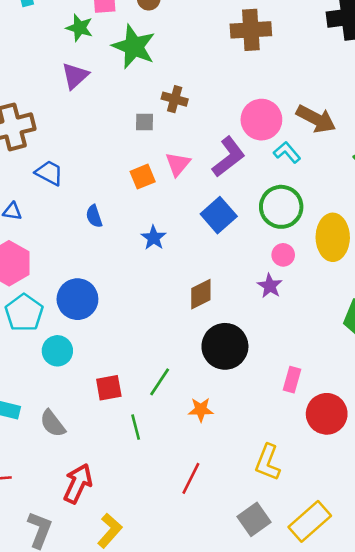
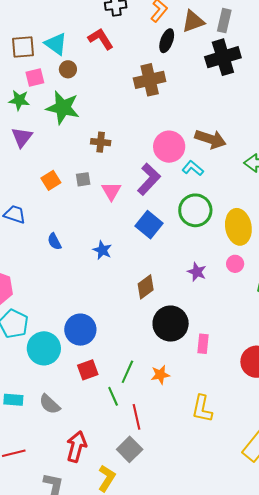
gray square: (145, 122) -> (83, 179), moved
orange square: (143, 177) -> (51, 180), moved
pink circle: (283, 255) -> (235, 264), moved
blue circle: (77, 299) -> (80, 330), moved
cyan circle: (57, 351) -> (44, 348), size x1.4
pink rectangle: (292, 380) -> (203, 344), moved
green line: (160, 382) -> (127, 372), moved
yellow L-shape: (268, 462) -> (202, 409), moved
red line: (191, 478) -> (137, 417), moved, turned -30
gray square: (254, 519) -> (130, 449), moved

